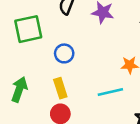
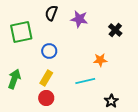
yellow rectangle: (60, 88) -> (46, 78), turned 49

